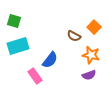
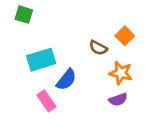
green square: (14, 21) -> (24, 15), moved
cyan rectangle: (18, 46) -> (41, 60), moved

